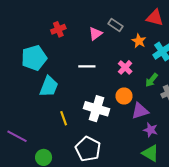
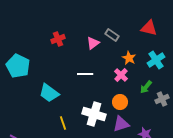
orange star: (139, 41) -> (129, 58), moved
cyan pentagon: (34, 58) -> (18, 66), moved, turned -30
cyan trapezoid: (49, 86) -> (49, 93), turned 105
purple triangle: (140, 111) -> (121, 124), moved

